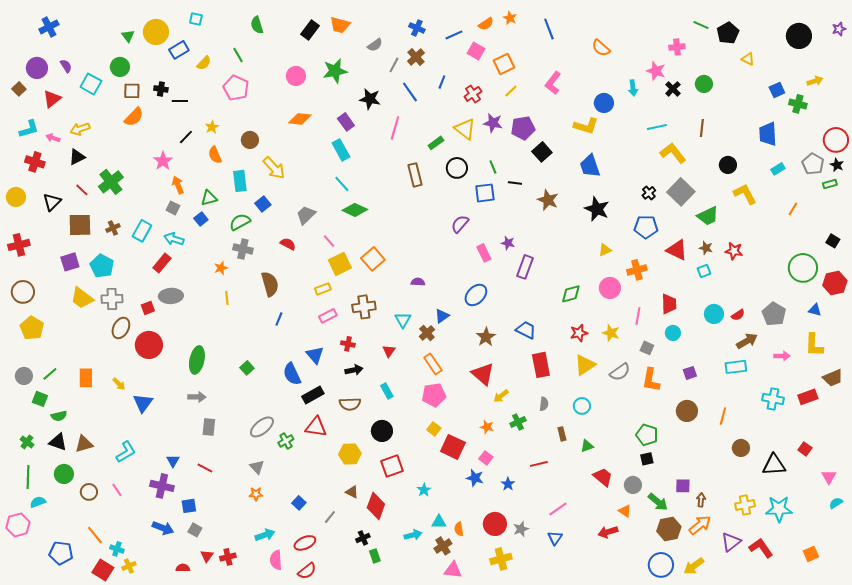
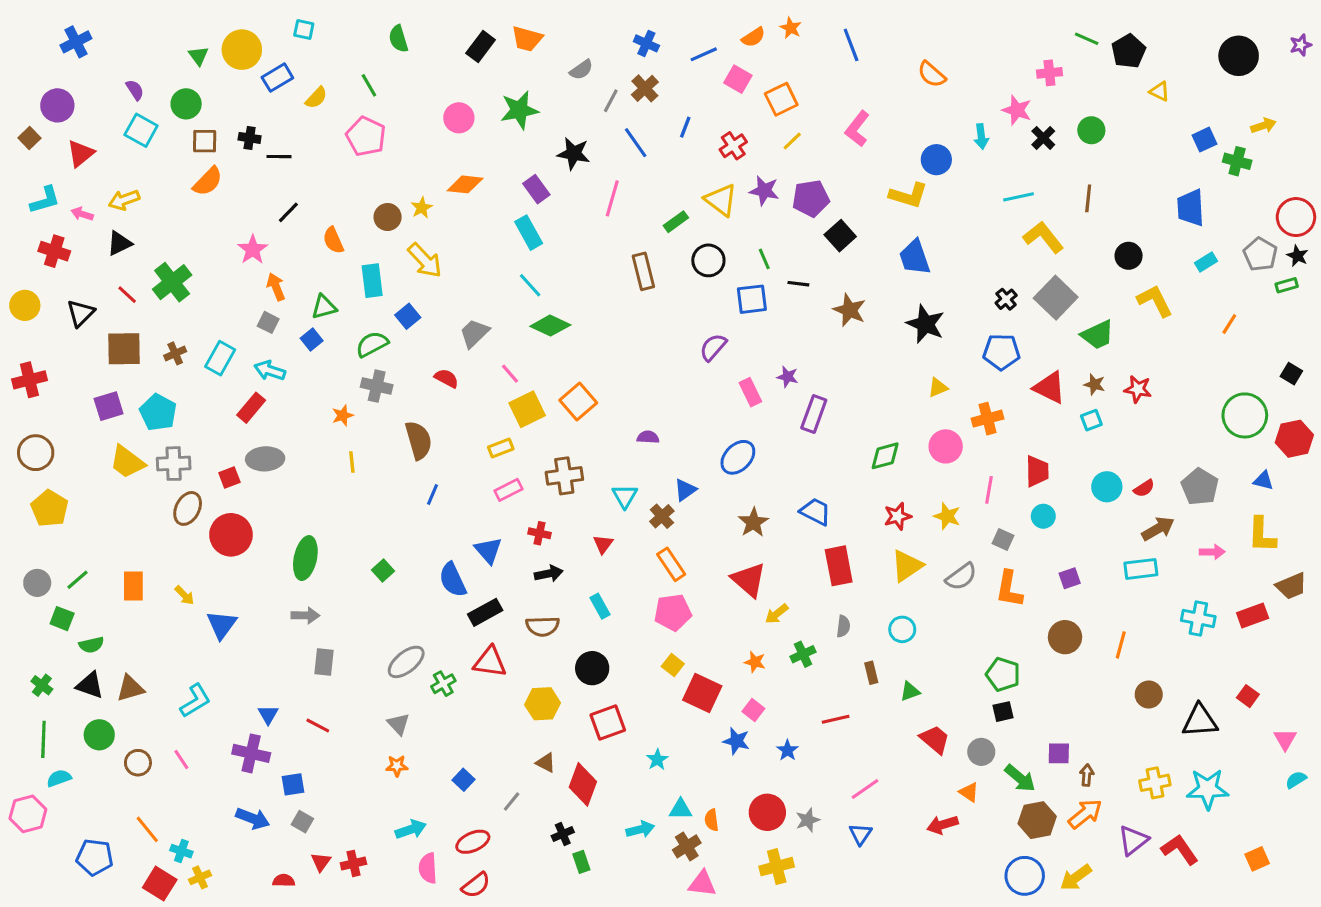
purple semicircle: (66, 66) -> (135, 90), moved
yellow star: (212, 127) -> (422, 208), moved

